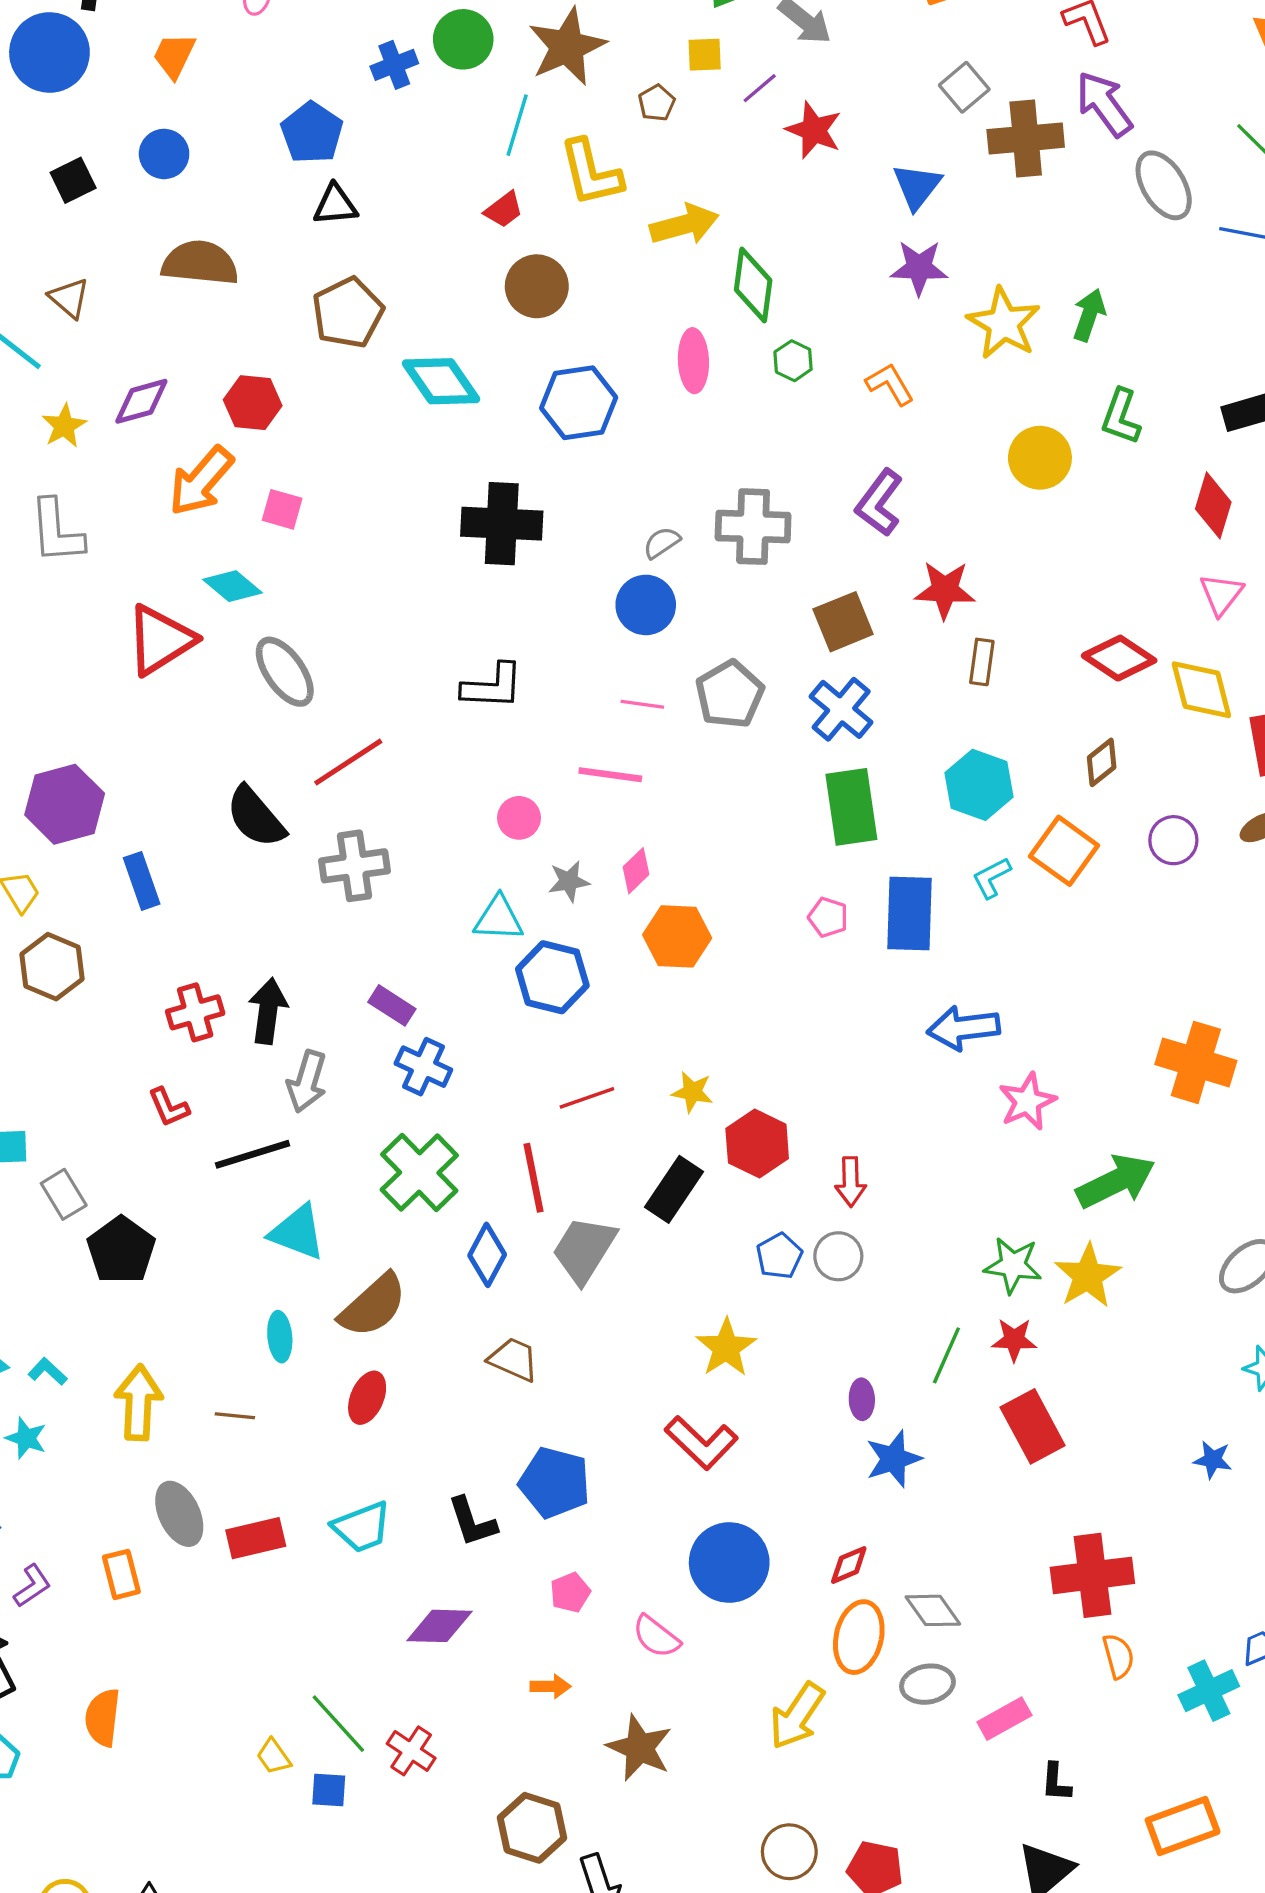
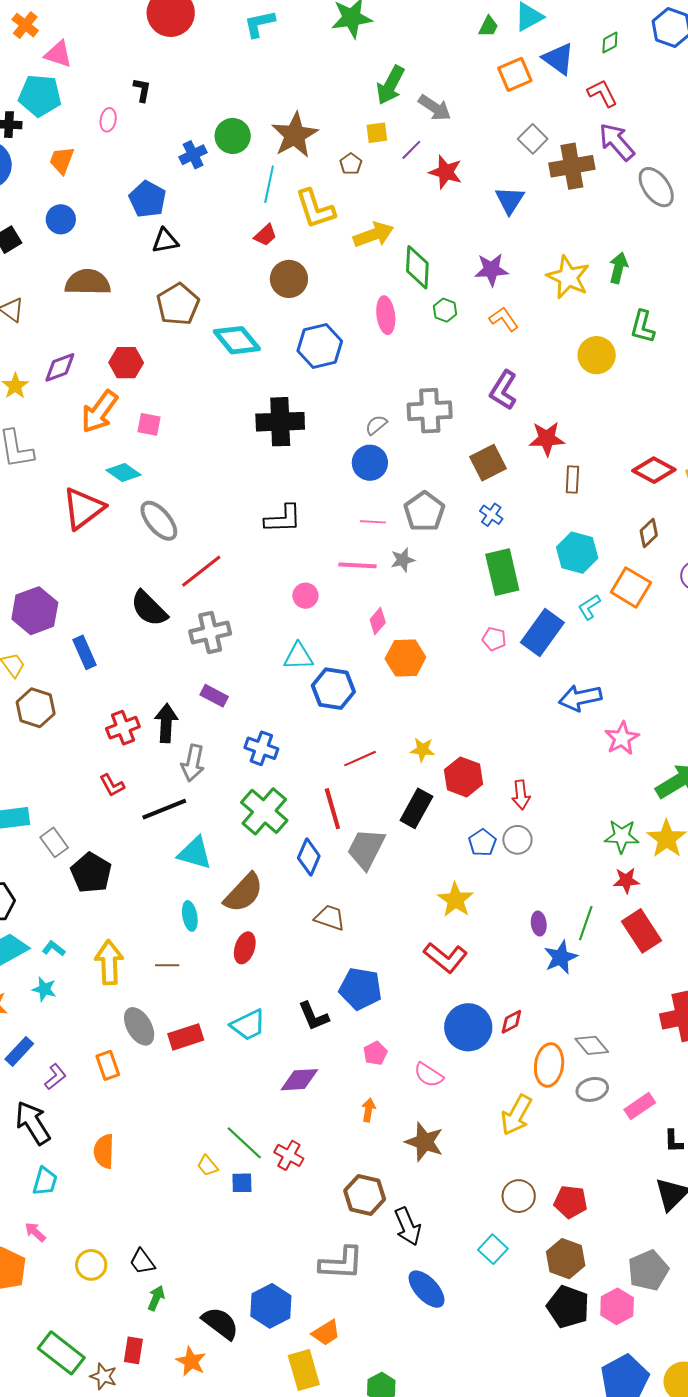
purple star: (919, 268) -> (491, 270), moved
blue cross: (841, 709) -> (491, 515), size x0.6
gray star: (569, 881) -> (403, 560), moved
blue rectangle: (910, 913) -> (542, 633), turned 39
purple rectangle: (392, 1005) -> (214, 696), moved
green line: (946, 1355) -> (586, 923), moved
red diamond: (849, 1565) -> (511, 1022), moved
orange arrow: (551, 1686) -> (368, 1110), turned -75

